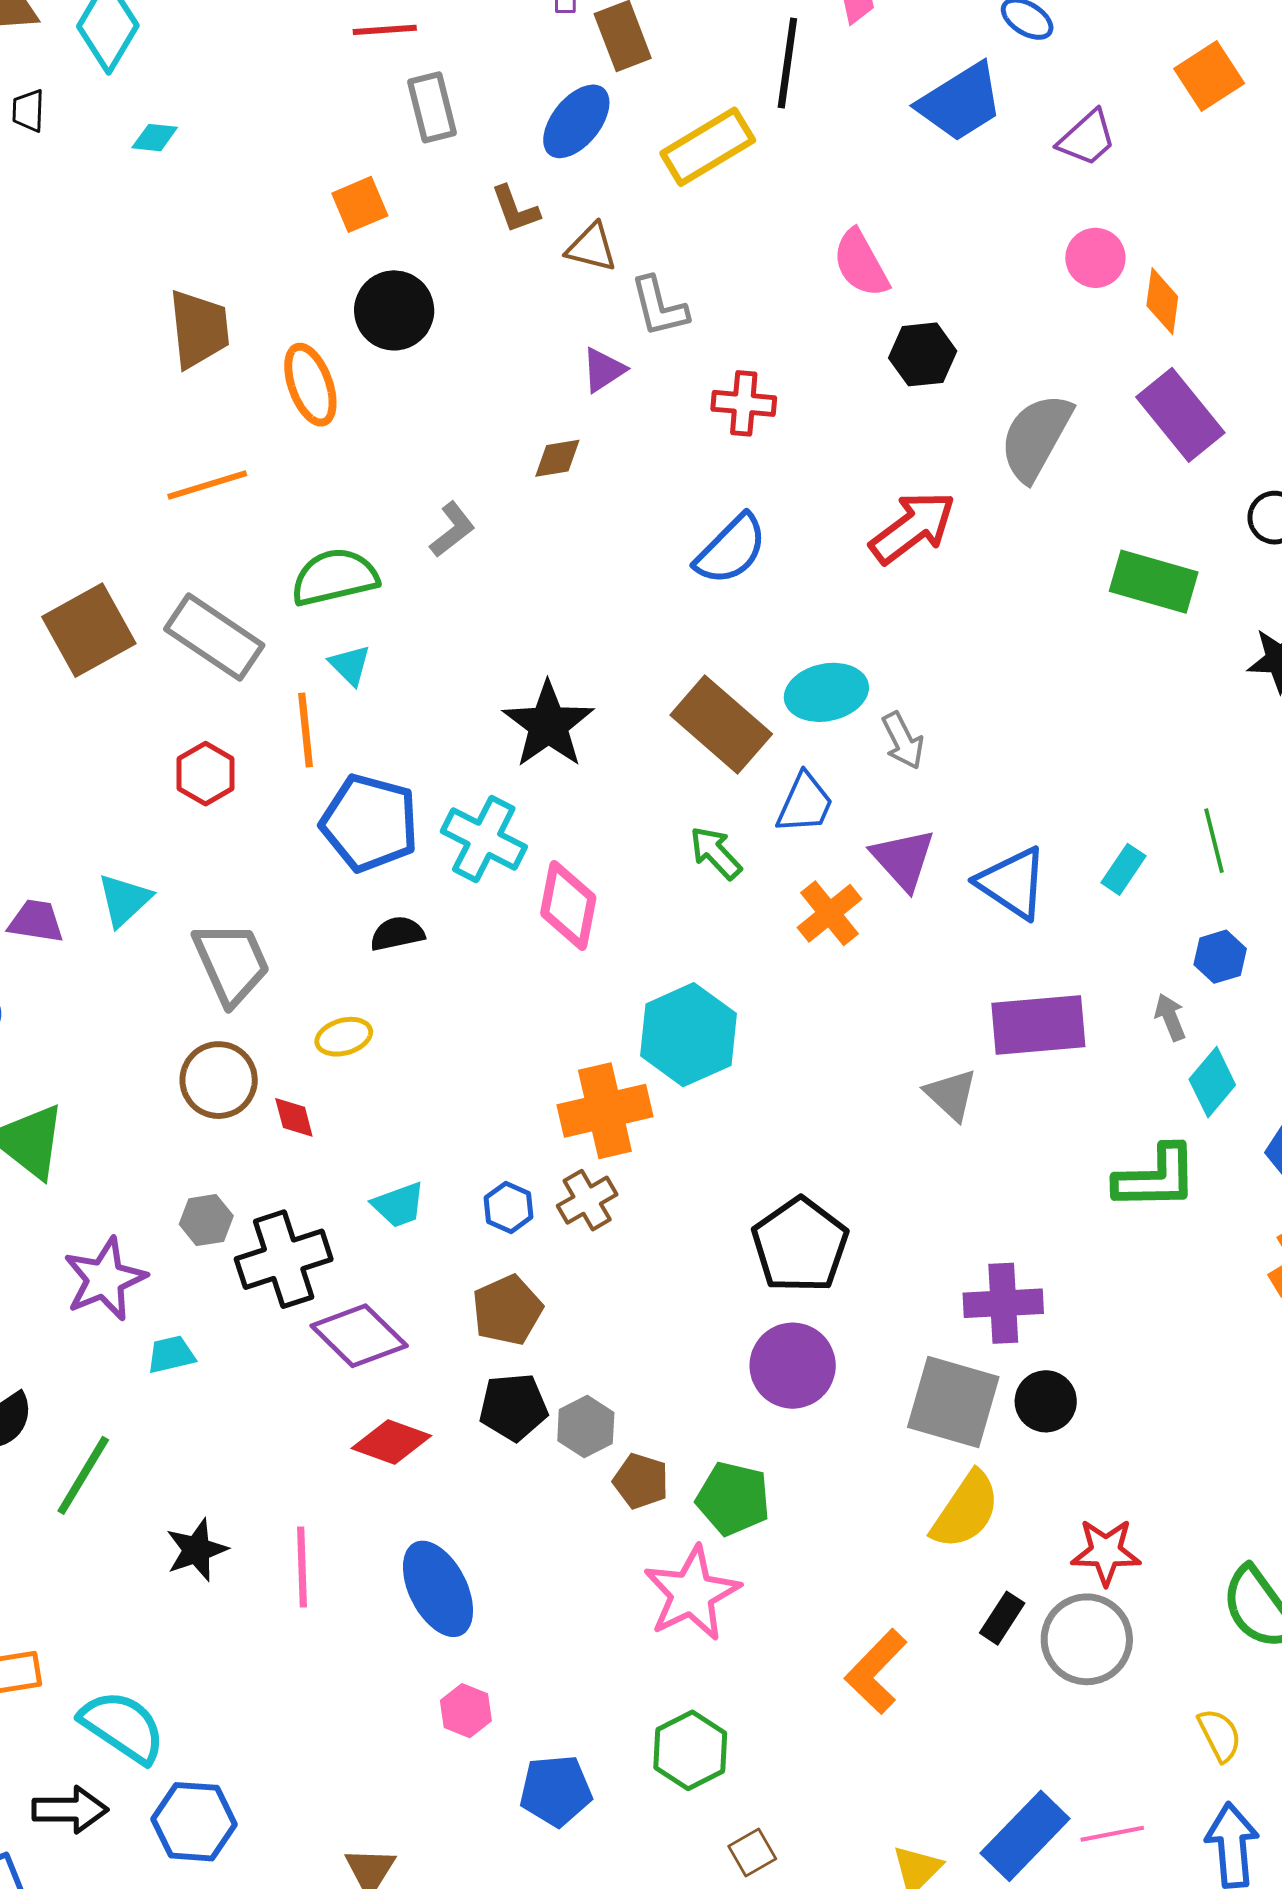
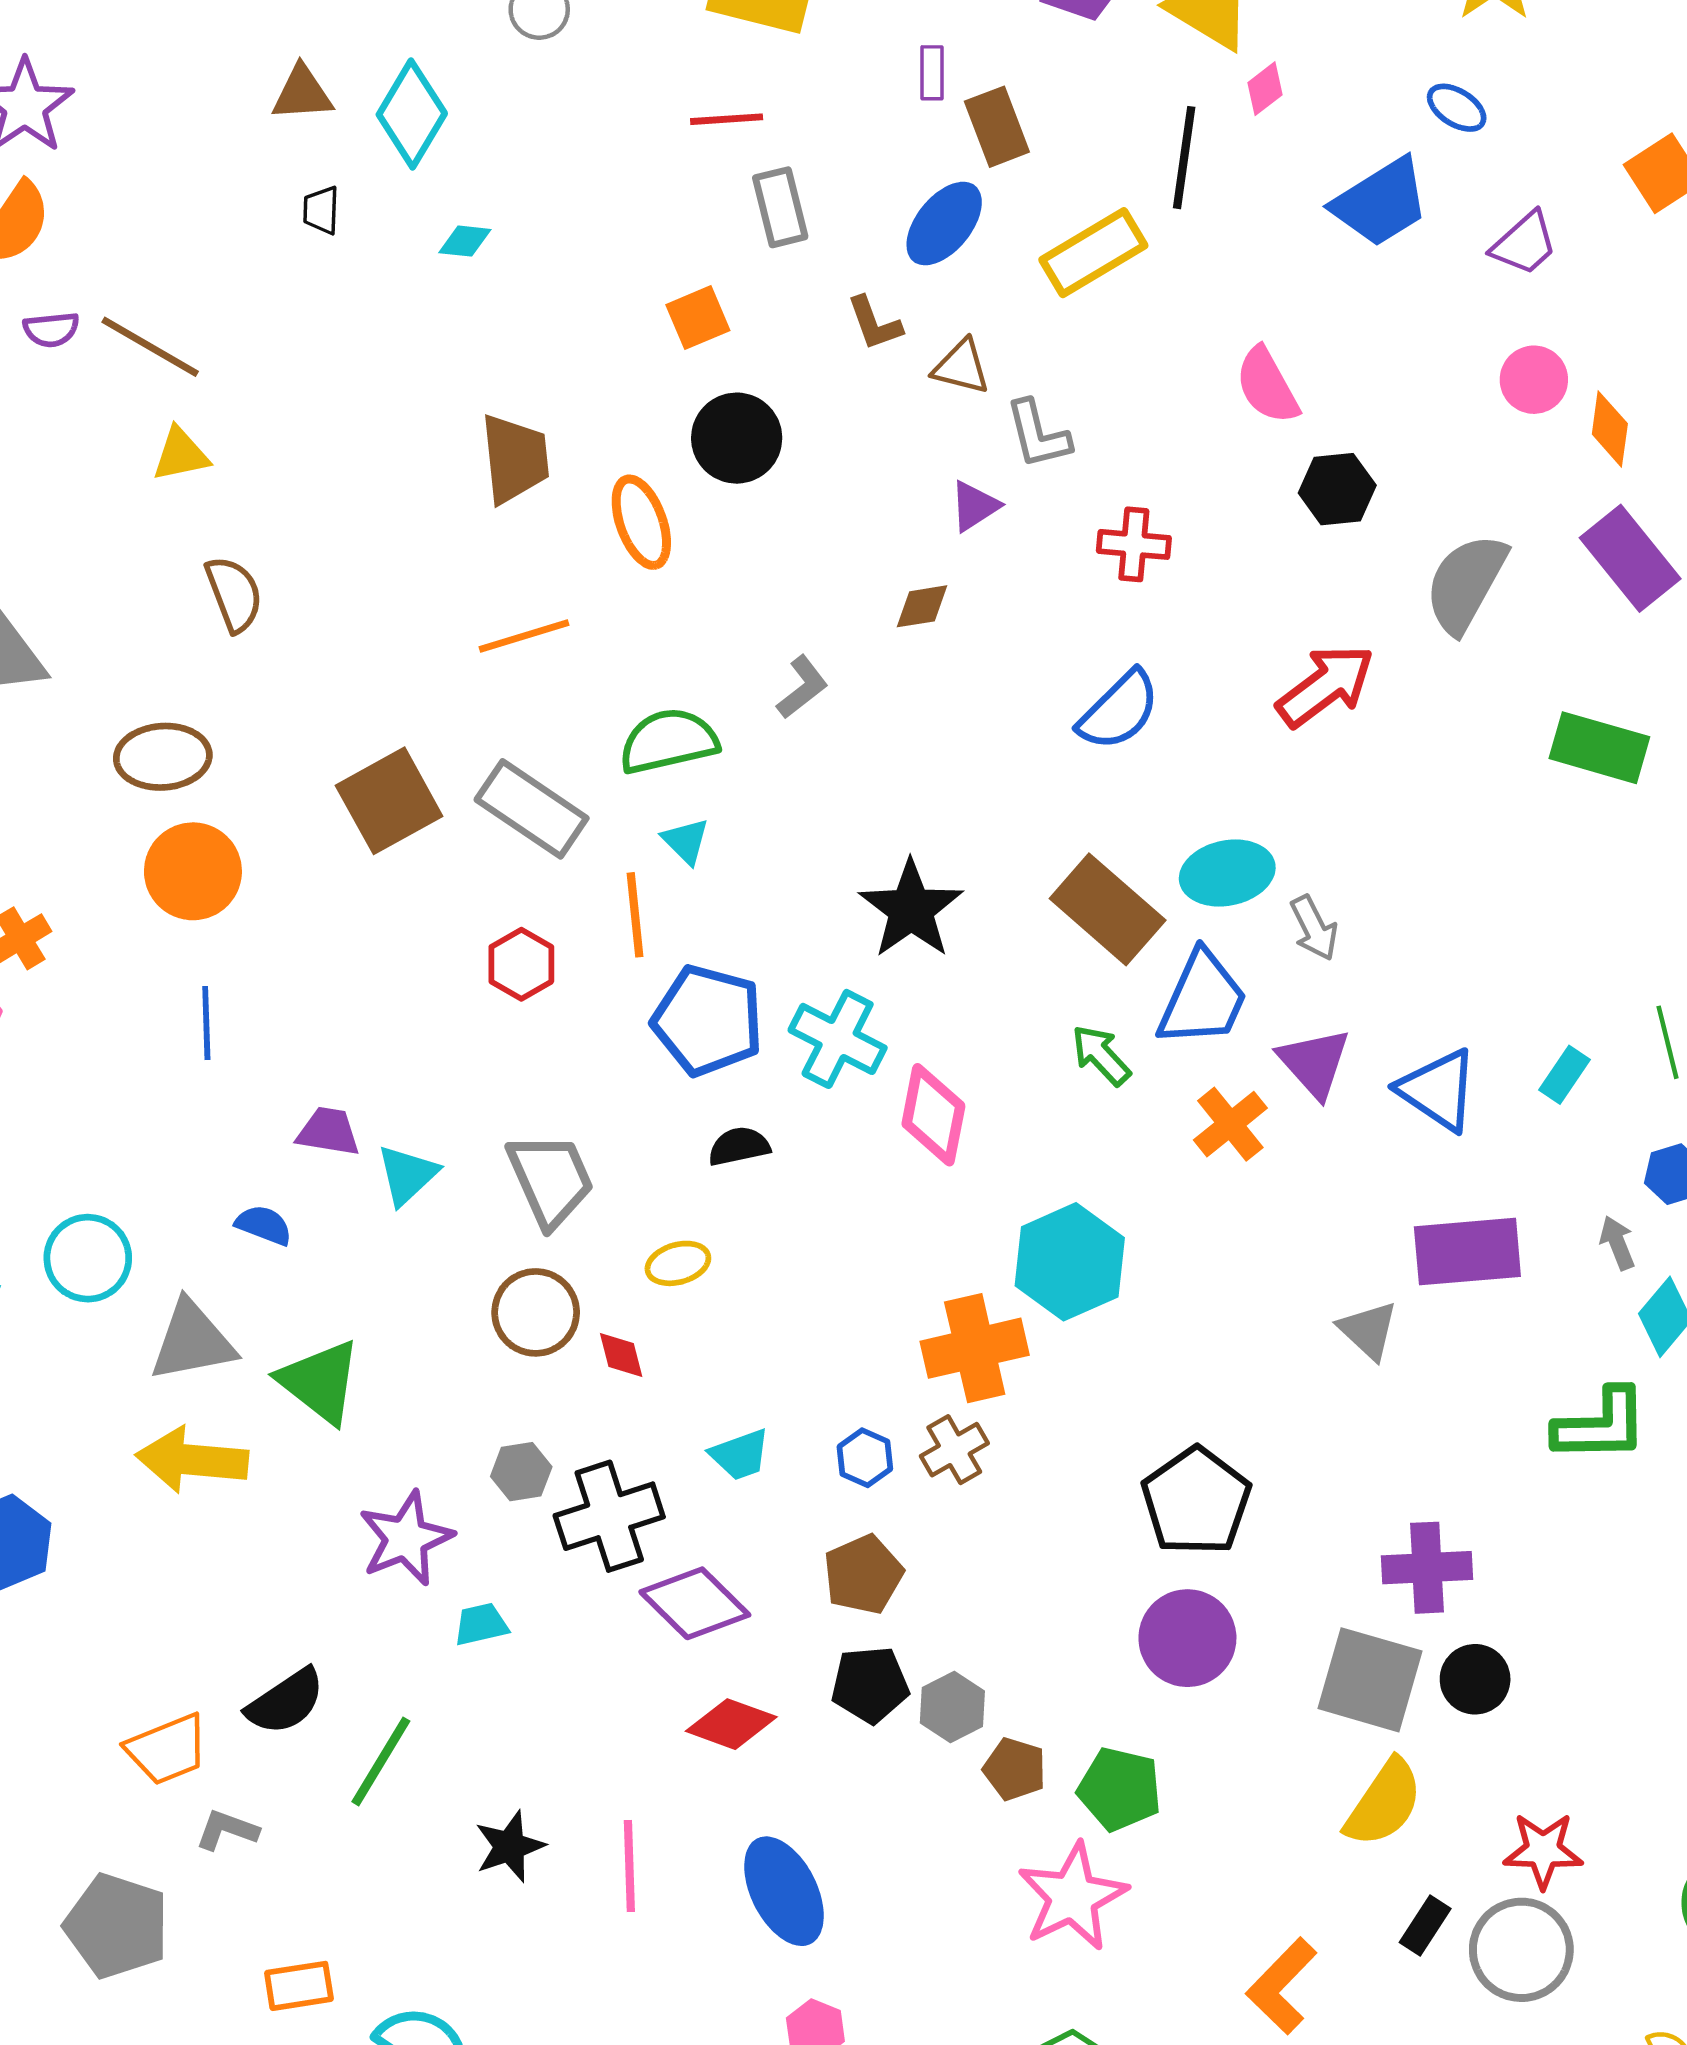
blue trapezoid: (805, 803) -> (1203, 999), size x1.4
cyan triangle: (124, 900) -> (407, 1175), moved

